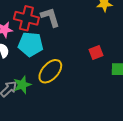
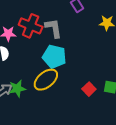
cyan pentagon: (31, 44) -> (54, 57), moved
red square: (96, 53) -> (89, 89), moved, turned -32

